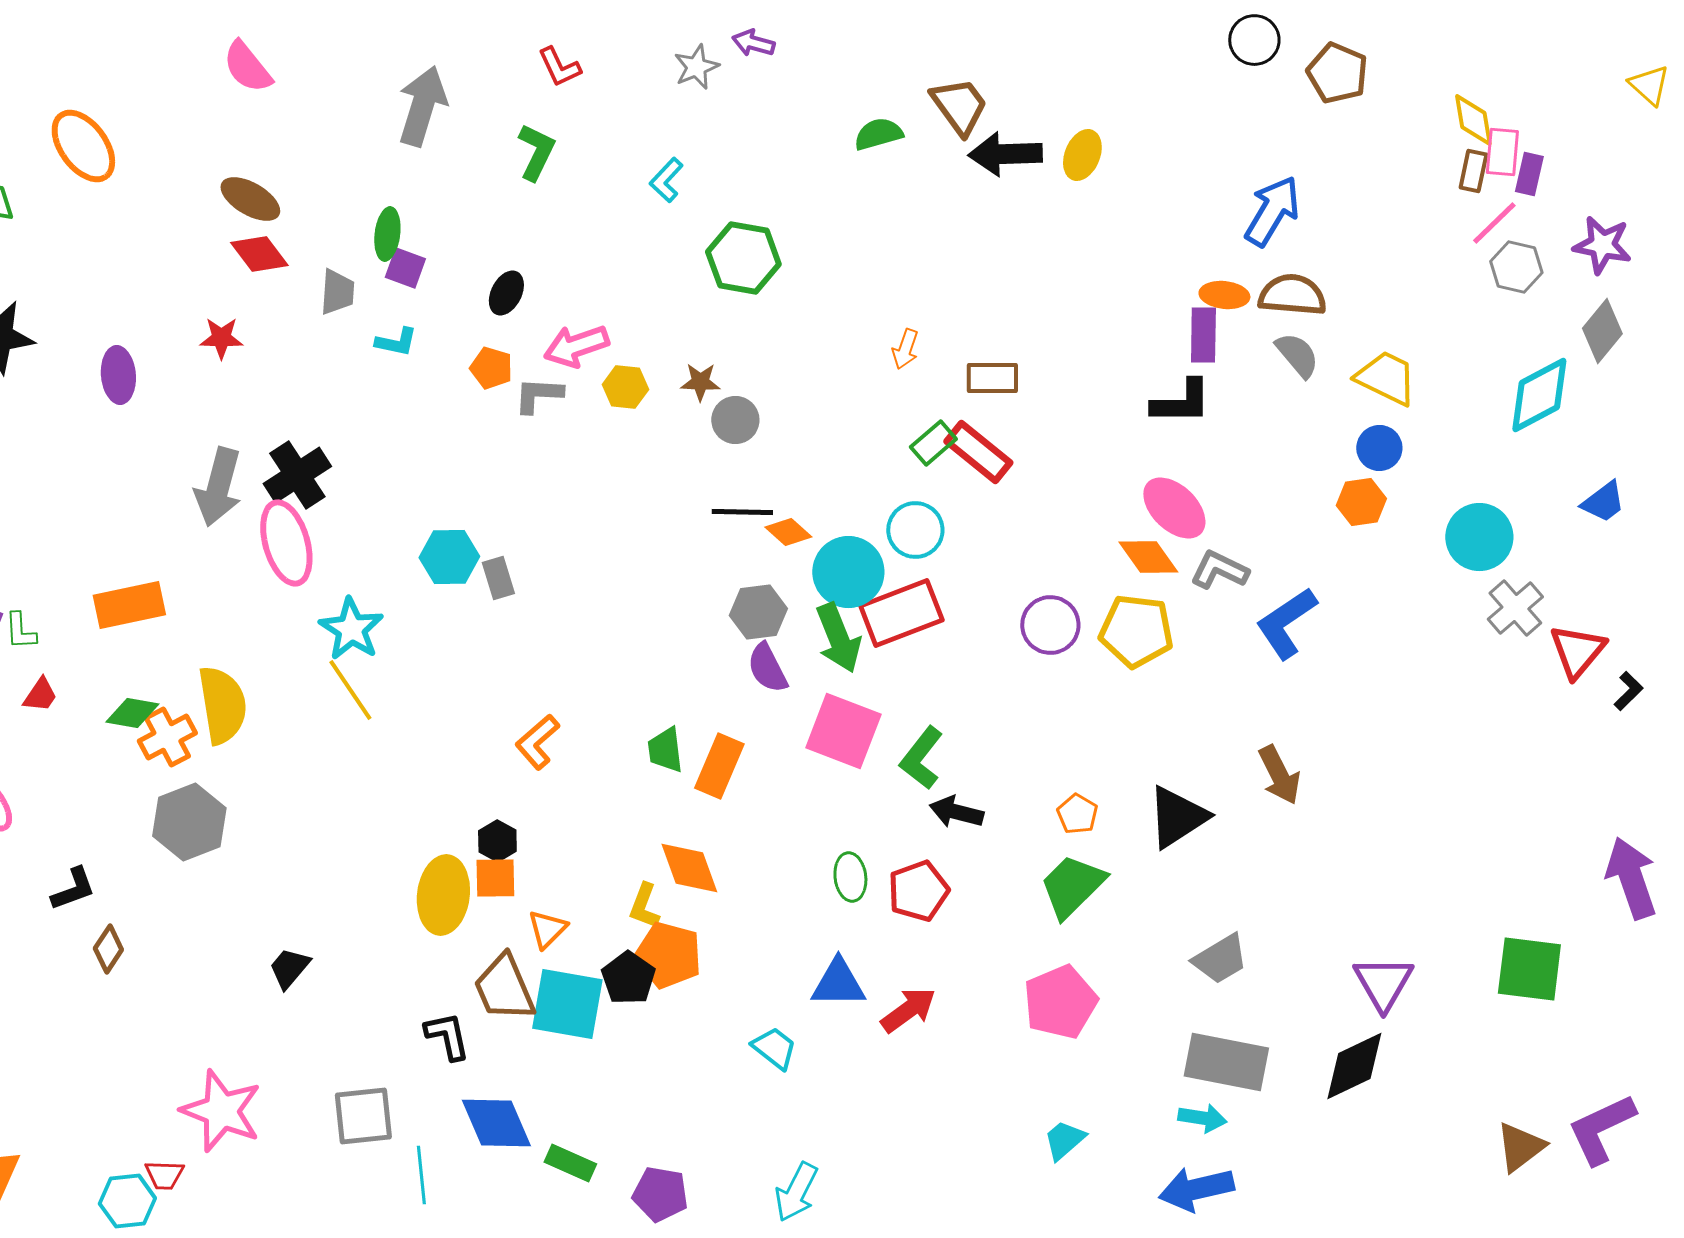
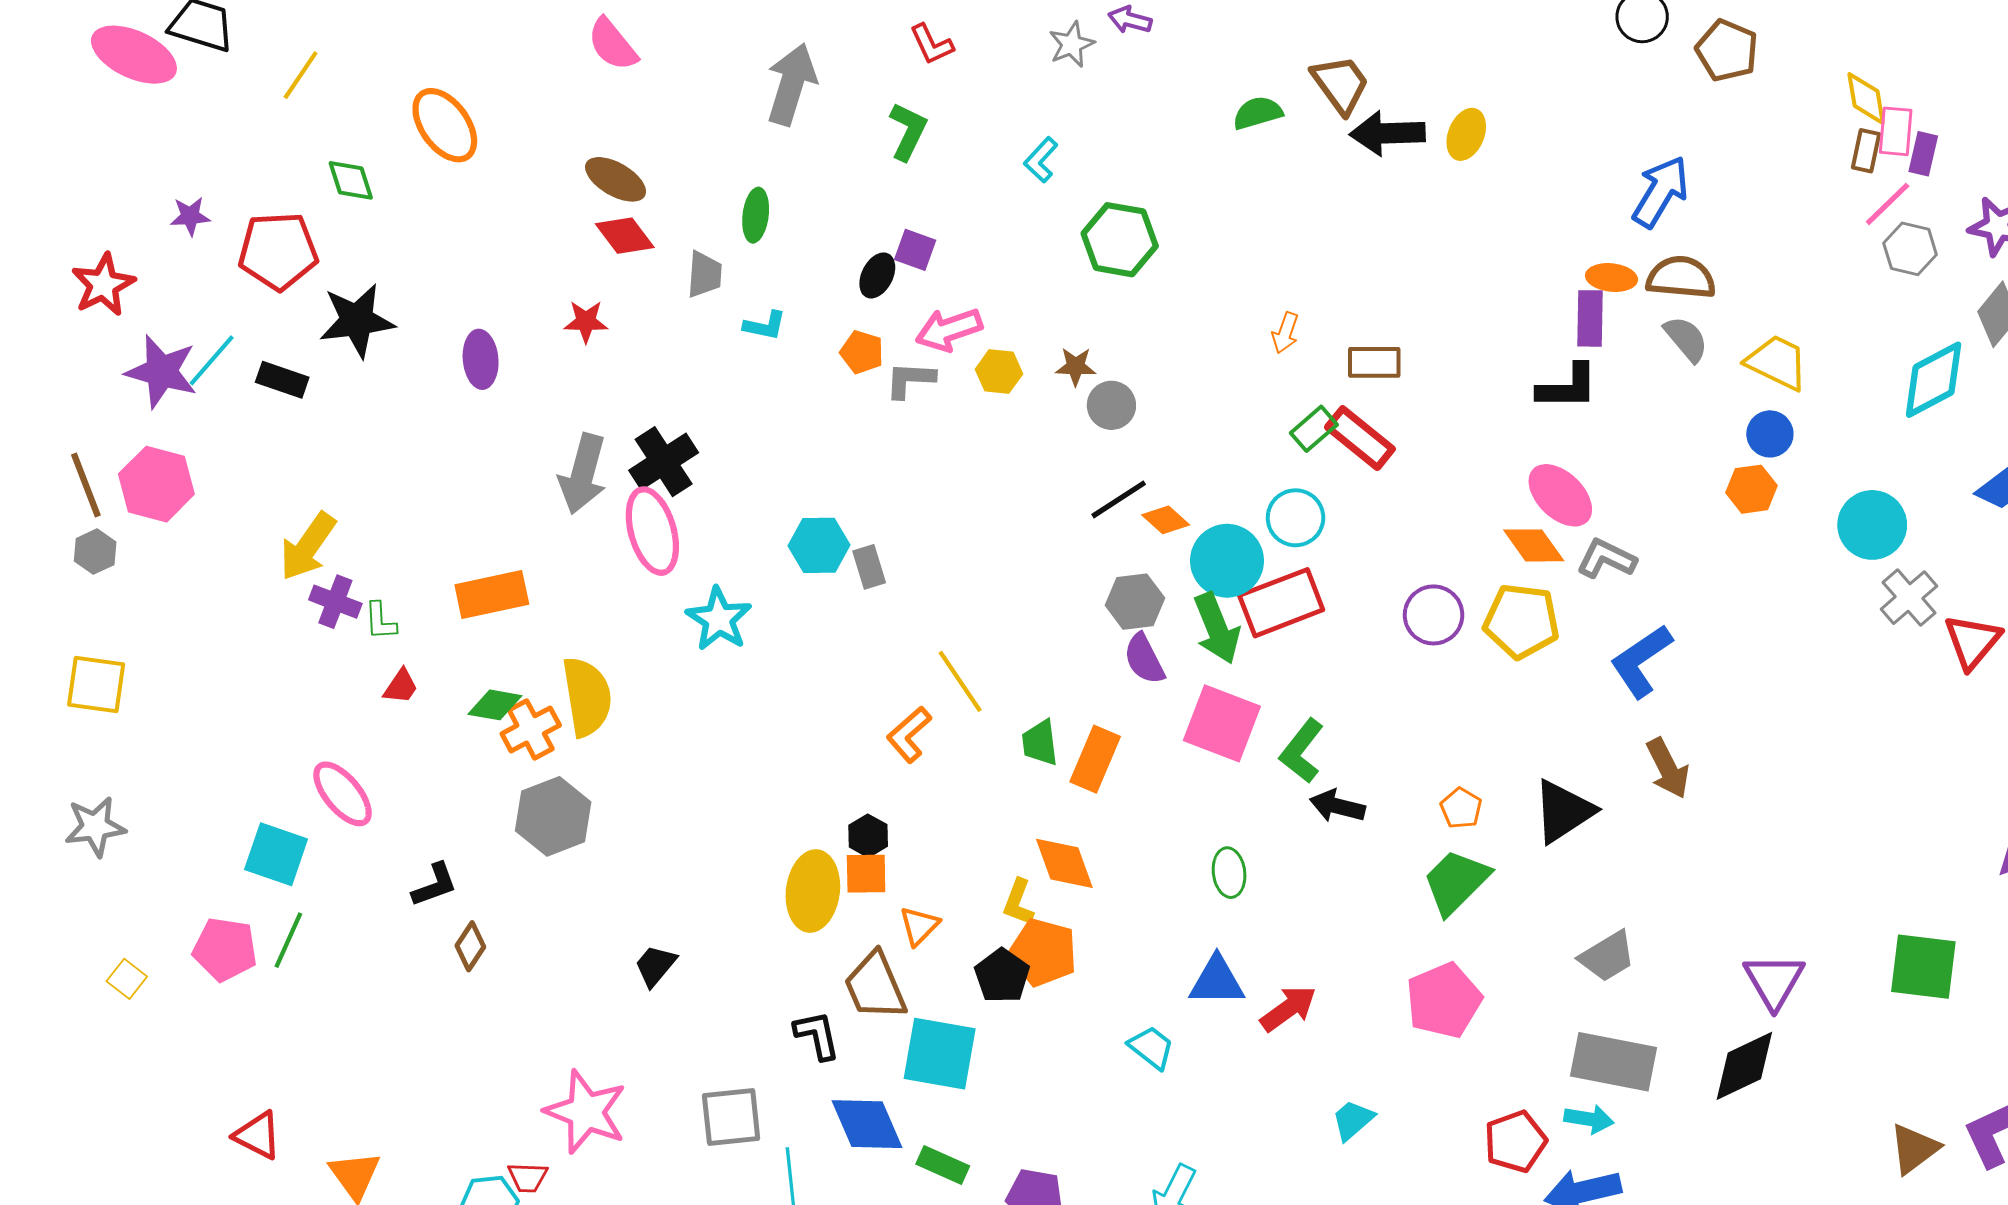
purple square: (405, 268) -> (915, 250), moved
black line: (742, 512) -> (1119, 499), turned -34
blue L-shape: (1286, 623) -> (1641, 661), moved
yellow line: (350, 690) -> (960, 681), moved
red pentagon: (918, 891) -> (1515, 1142), moved
cyan square: (567, 1004) -> (940, 1054), moved
cyan trapezoid: (1064, 1140) -> (1353, 1120), moved

